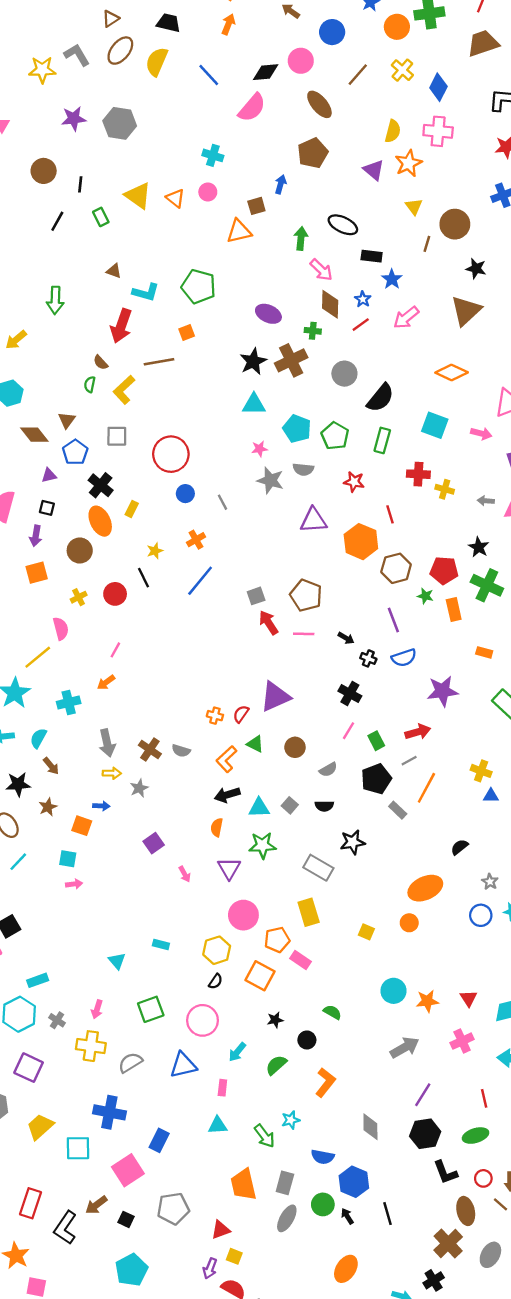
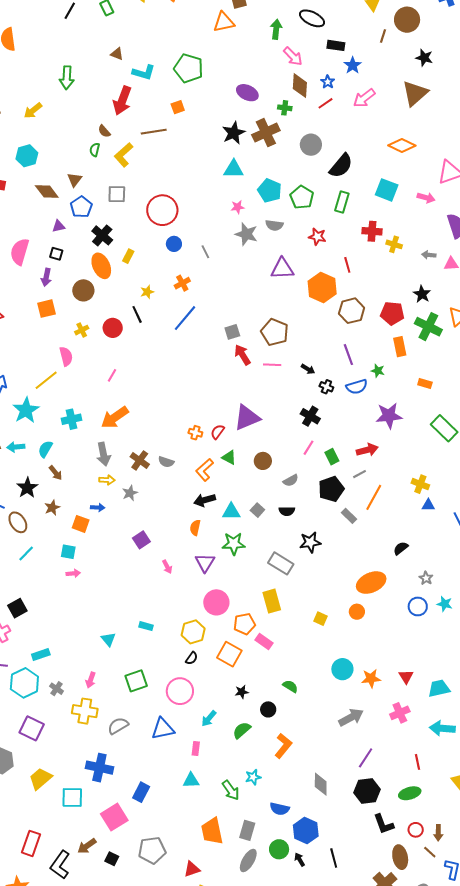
green star: (425, 596) -> (378, 371), moved
orange arrow: (106, 682) -> (115, 417), moved, size x1.8
black star: (18, 784) -> (27, 488), turned -30

